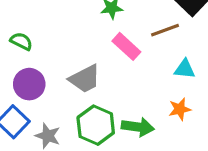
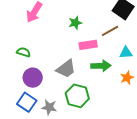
pink rectangle: (126, 46) -> (88, 45), turned -42
green arrow: (138, 127) -> (101, 66), moved

